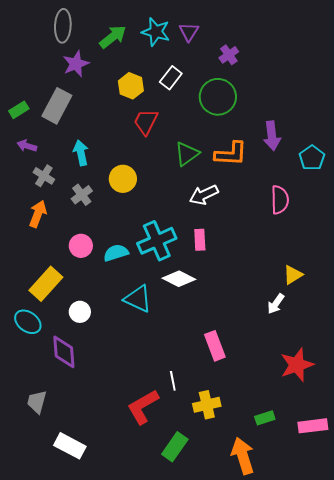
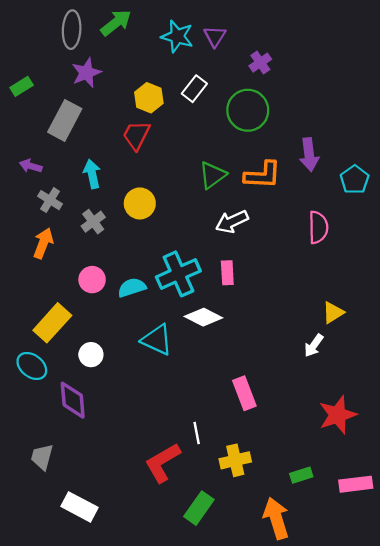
green arrow: (113, 37) -> (116, 23), moved
green rectangle: (19, 110) -> (22, 86), moved
red trapezoid: (146, 122) -> (136, 135), moved

